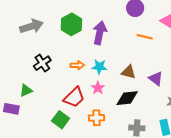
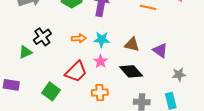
green triangle: (26, 90) -> (25, 52), moved
black diamond: (127, 98) -> (131, 71), turned 55
green square: (61, 120) -> (51, 91), moved

